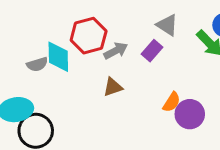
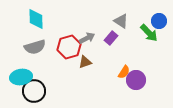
red hexagon: (89, 36) -> (69, 47), moved
cyan diamond: (58, 57) -> (36, 19), moved
gray semicircle: (37, 64) -> (35, 47), size x1.5

